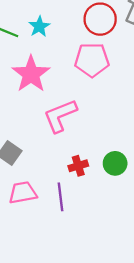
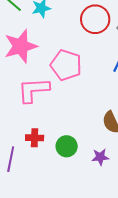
pink pentagon: (92, 60) -> (66, 65), moved

